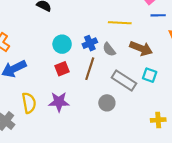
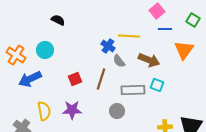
blue cross: (90, 43) -> (108, 46), moved, turned -32
cyan circle: (62, 44) -> (45, 50), moved
gray rectangle: (124, 80) -> (133, 90), turned -35

